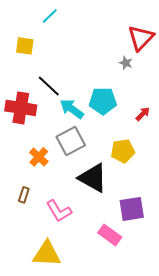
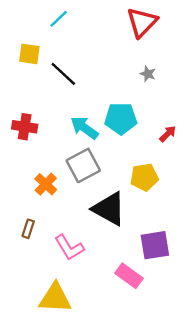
red triangle: (141, 38) -> (142, 22), moved
black line: (49, 86) -> (63, 74), moved
red cross: (21, 108) -> (25, 127), size x0.7

